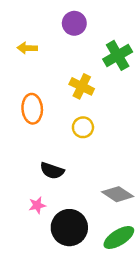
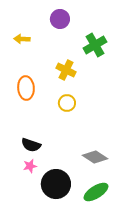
black semicircle: (52, 171) -> (31, 145), moved

